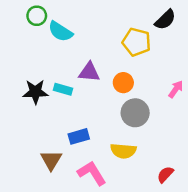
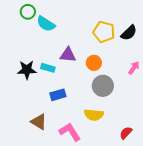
black semicircle: (165, 20) -> (129, 33), moved
blue rectangle: (79, 136) -> (58, 95), moved
brown triangle: (51, 160) -> (39, 122), turned -30

